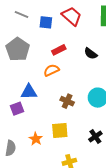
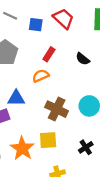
red rectangle: (59, 50) -> (49, 54), turned -32
brown cross: (67, 101) -> (57, 109), size x1.5
orange star: (36, 139) -> (22, 148), size x1.6

